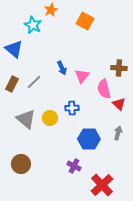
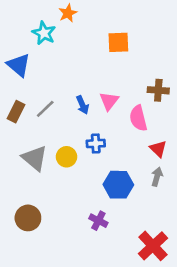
orange square: (85, 21) -> (118, 42), moved, turned -30
blue arrow: (62, 68) -> (82, 105), moved
red triangle: (119, 104) -> (158, 149), moved
red cross: (102, 185) -> (153, 246), moved

